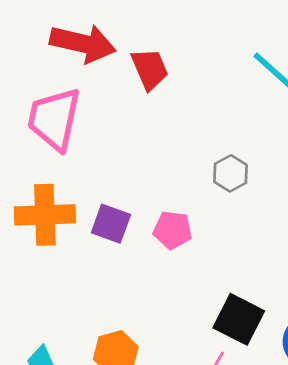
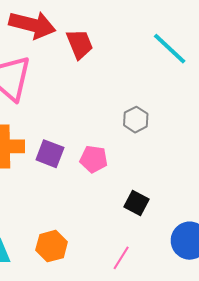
black square: (239, 319) -> (137, 203), moved, size x0.7

